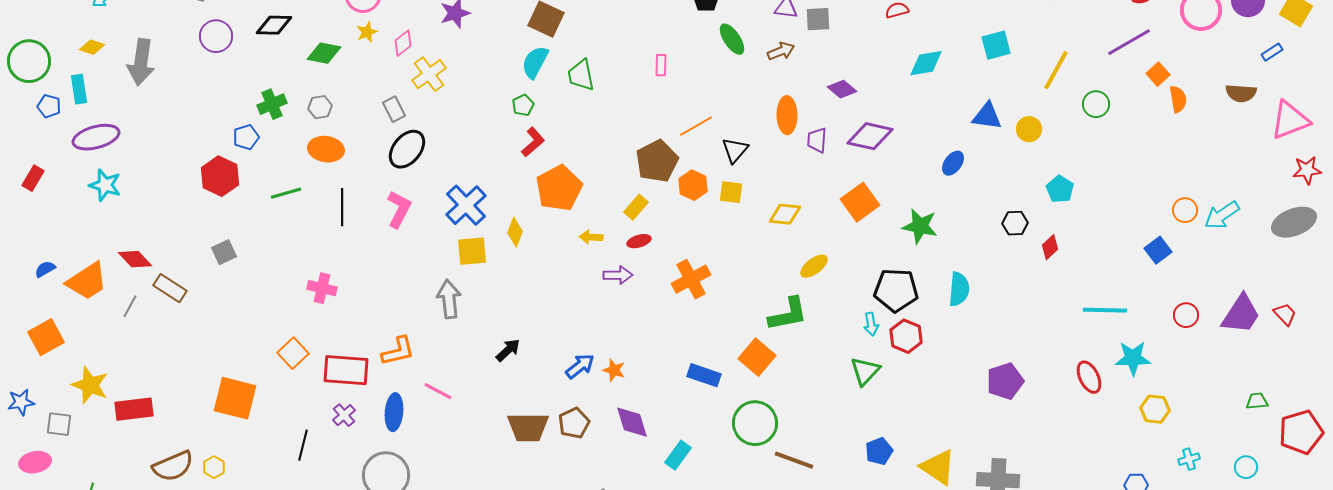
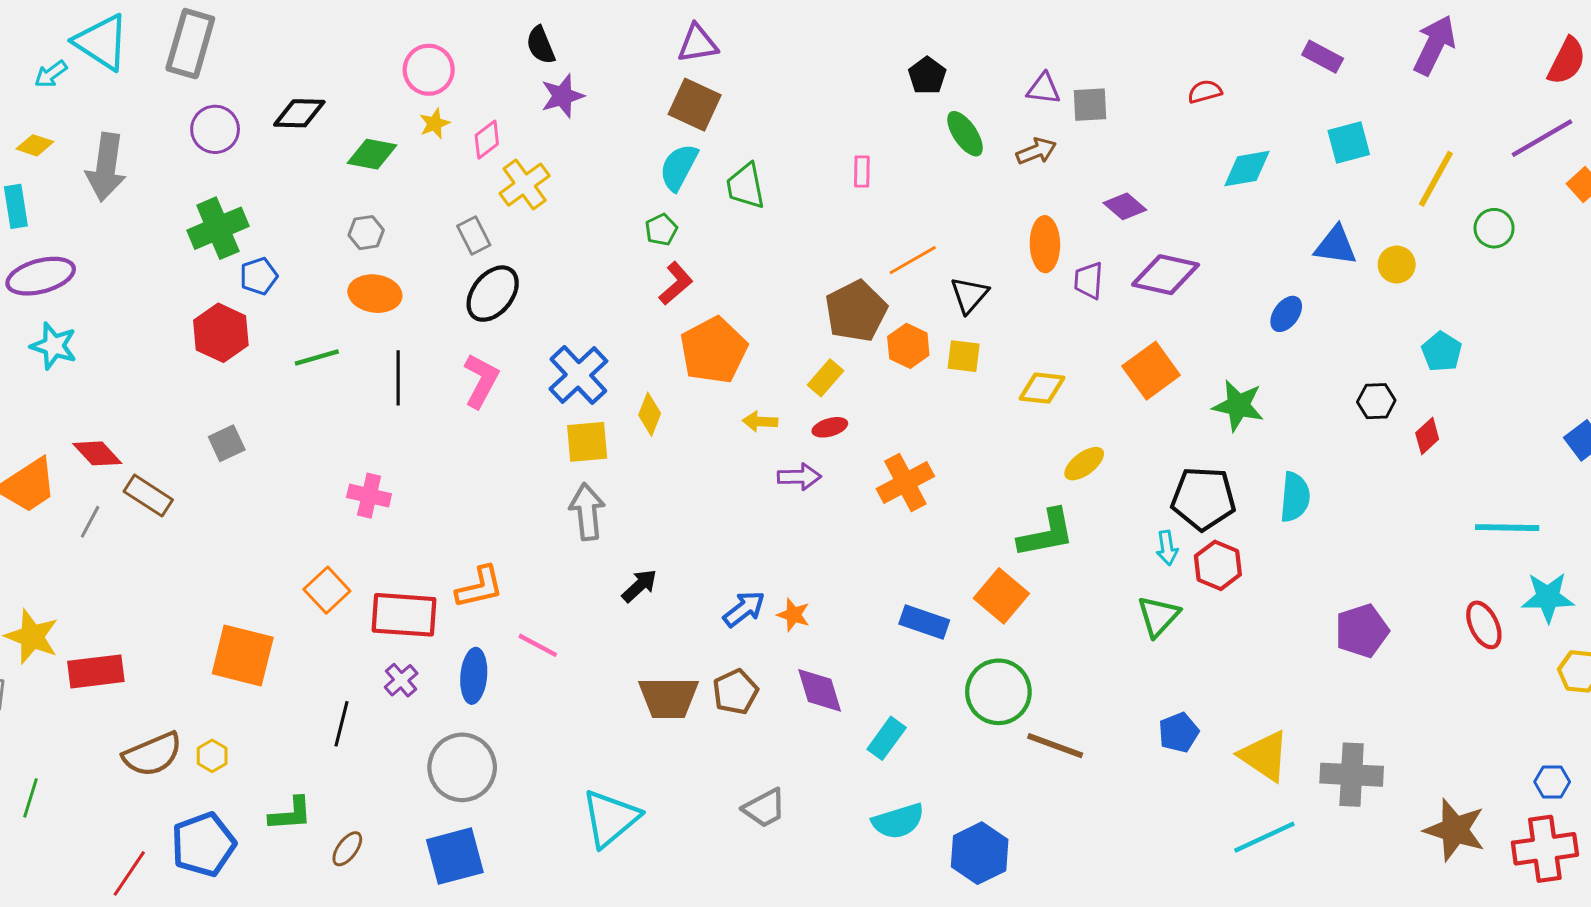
green cross: (272, 104) -> (218, 228), moved, size x1.4
gray arrow: (449, 299) -> (587, 512), moved

